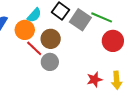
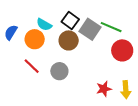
cyan semicircle: (34, 15) -> (44, 25), turned 77
brown circle: (51, 39) -> (69, 40), moved
red line: (34, 48) -> (32, 66), moved

